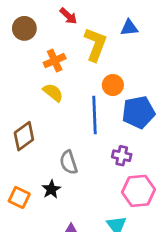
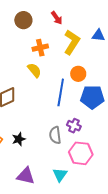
gray semicircle: (69, 162) -> (55, 135), moved

